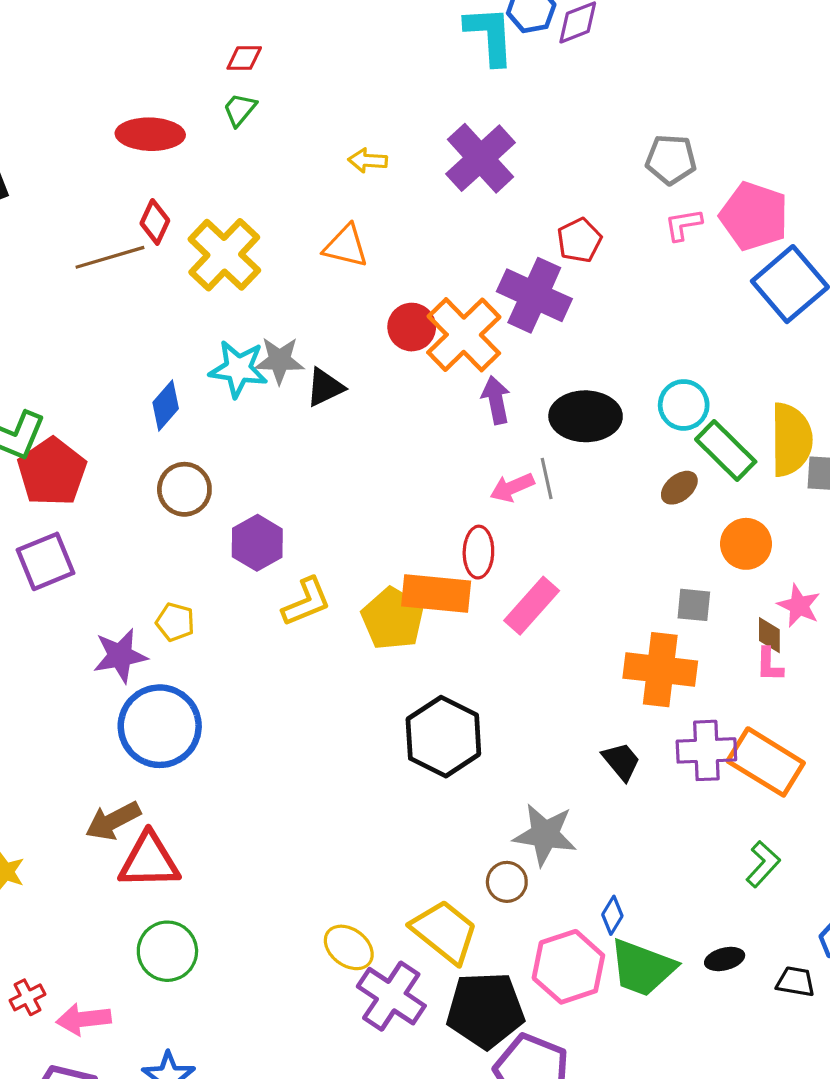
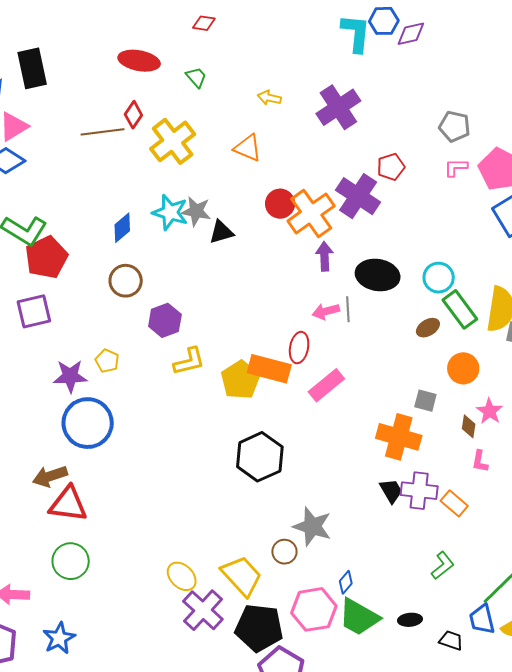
green trapezoid: (240, 110) -> (196, 77), moved, turned 90
pink L-shape: (769, 665) -> (480, 461), moved
black trapezoid: (621, 761) -> (391, 491), moved
orange rectangle: (766, 762) -> (454, 503), size x0.6

